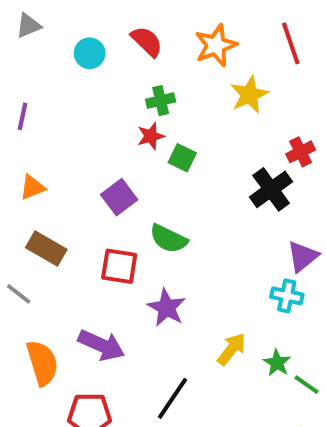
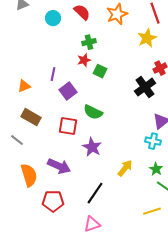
yellow star: (249, 95) -> (147, 38), moved
purple line: (23, 116) -> (53, 74), moved
green star: (277, 363) -> (156, 169), moved

